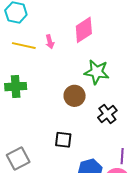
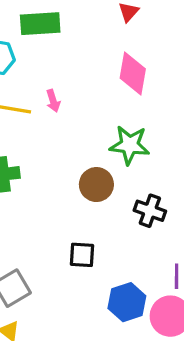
pink diamond: (84, 30) -> (133, 74), moved, turned -44
black cross: (107, 114) -> (150, 211), turned -30

